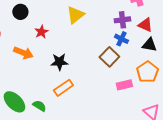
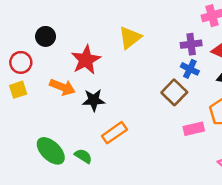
black circle: (20, 12) -> (46, 36), moved
red star: (41, 32) -> (86, 60), size x1.6
black star: (59, 62) -> (94, 100), moved

